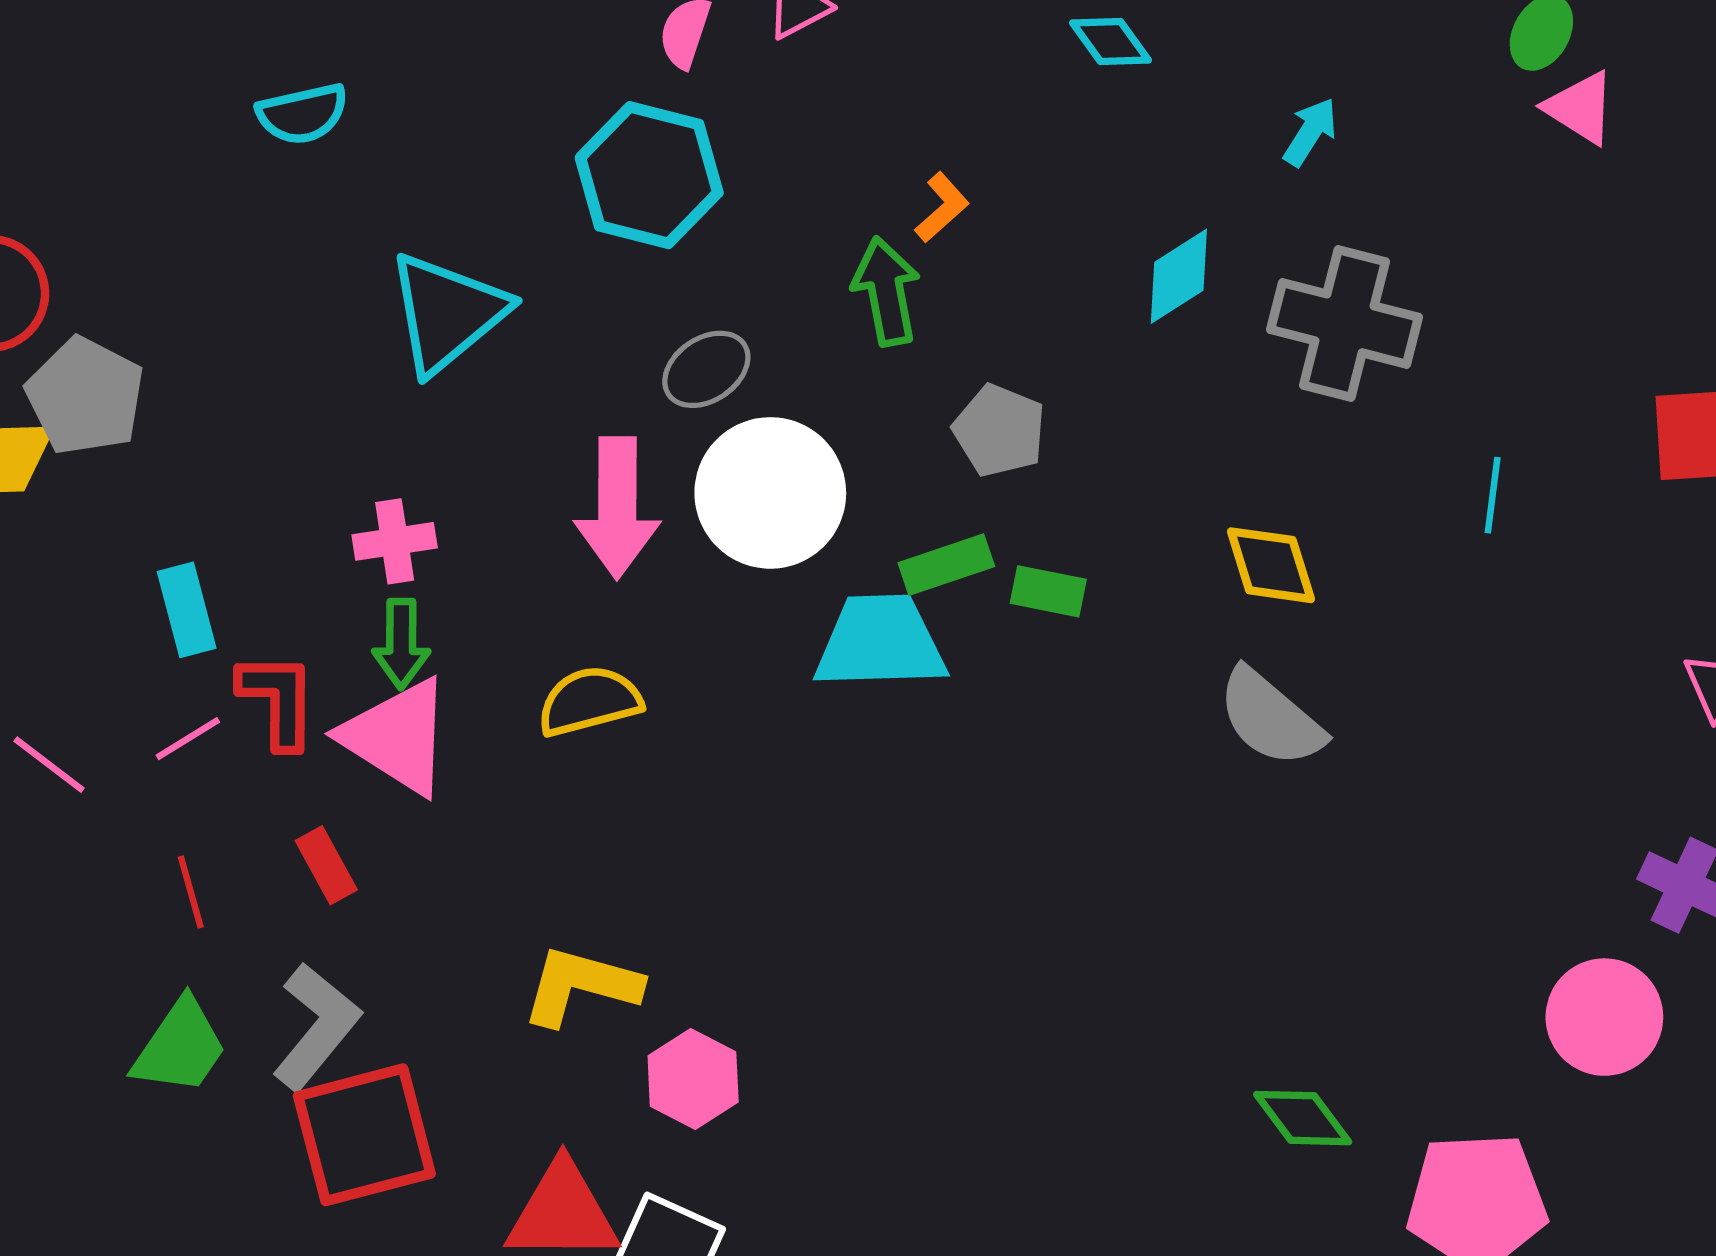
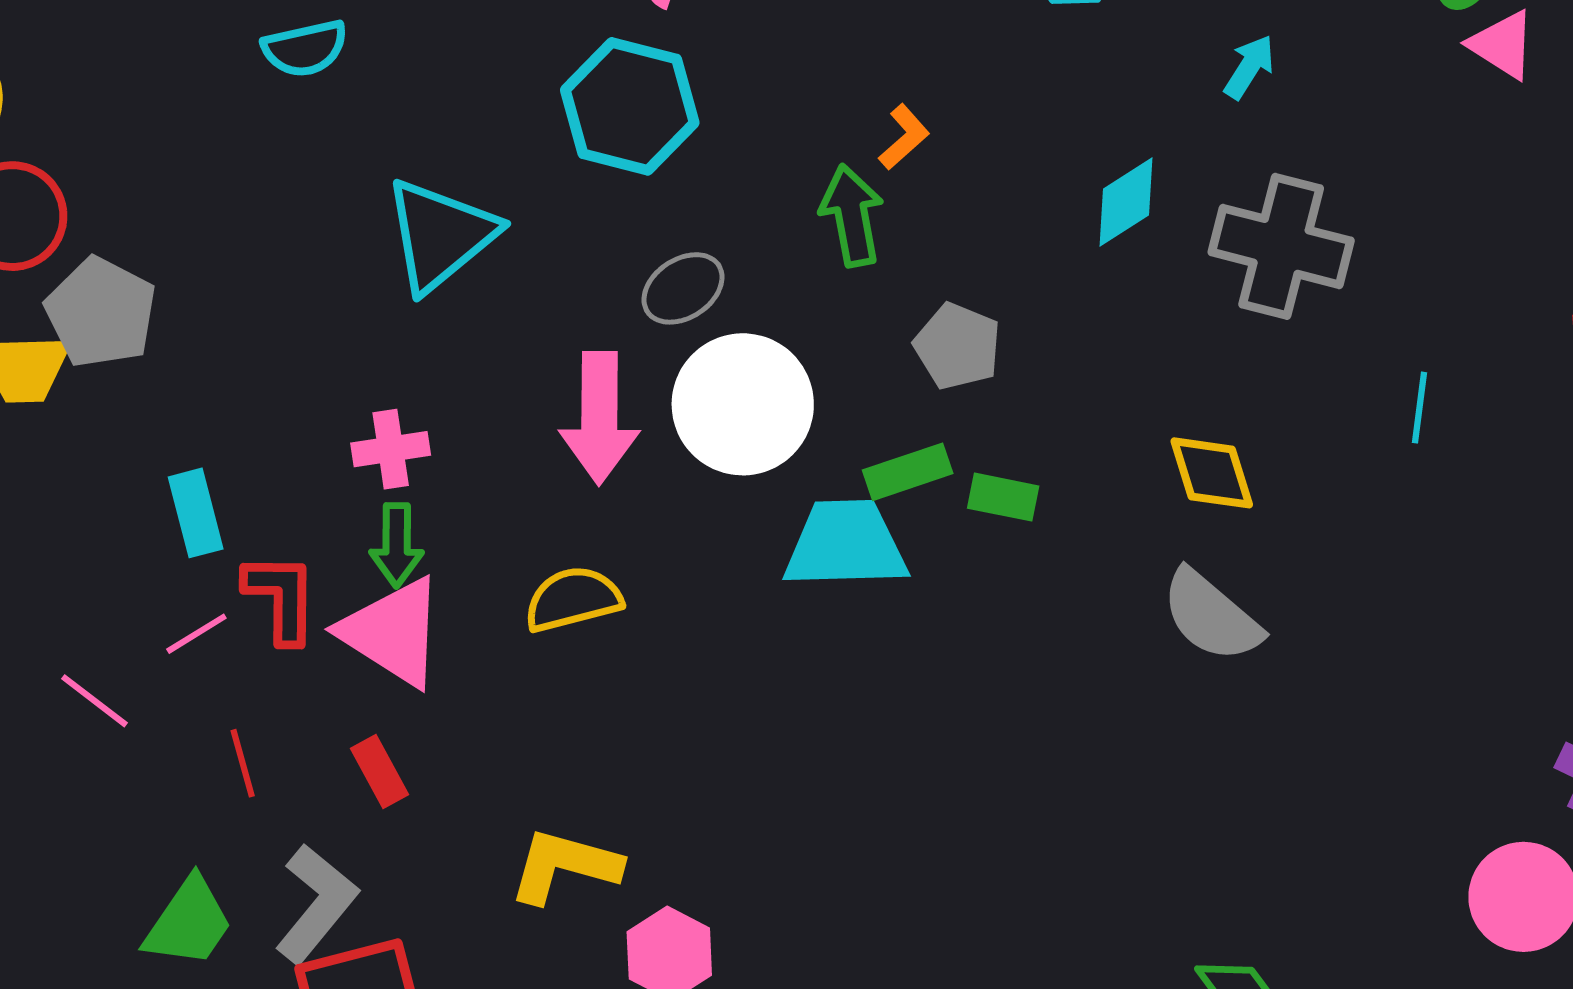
pink line: (49, 765) -> (95, 701), moved
red rectangle: (326, 865) -> (380, 772), moved
red line: (191, 892) -> (243, 763), moved

